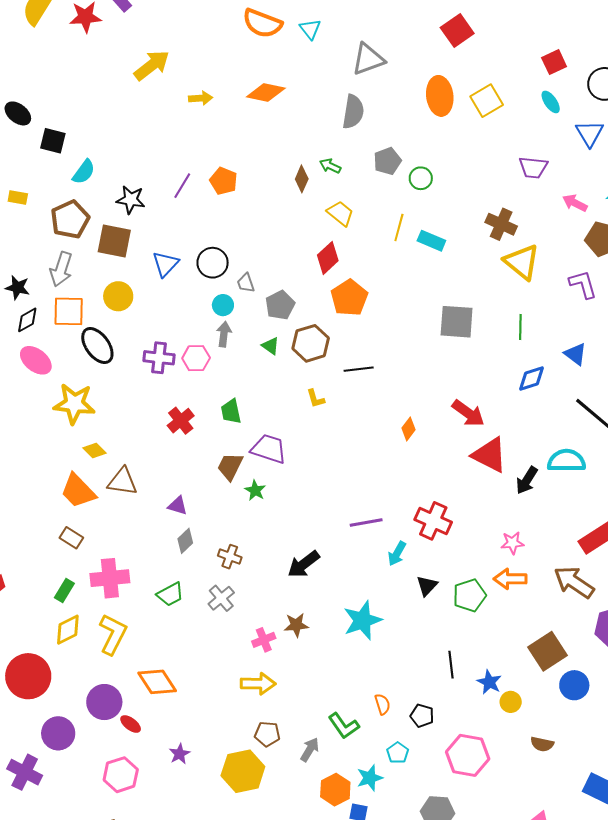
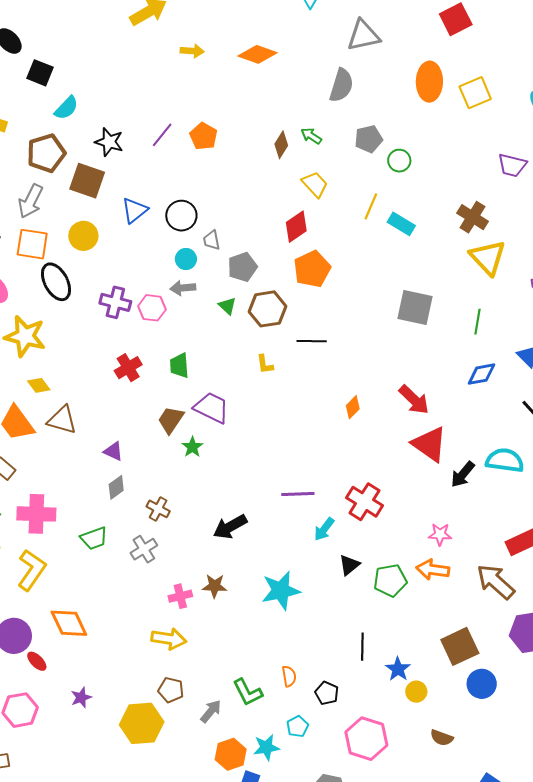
gray arrow: (224, 334) -> (183, 288), turned -110

